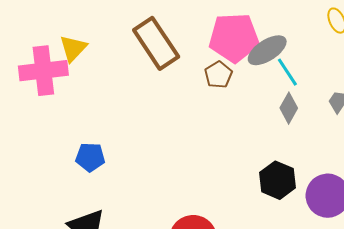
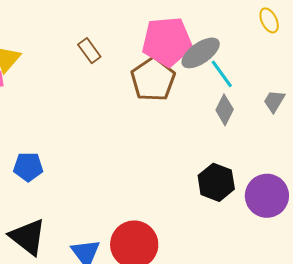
brown rectangle: (156, 43) -> (89, 51), size x0.5
brown pentagon: (218, 75) -> (153, 79), size x1.6

